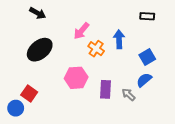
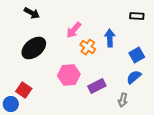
purple rectangle: (105, 89) -> (97, 86), turned 60
gray arrow: (128, 95) -> (123, 100), moved, turned -120

